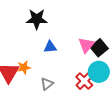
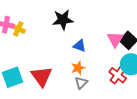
blue triangle: (50, 47) -> (80, 46), turned 32
orange star: (24, 67) -> (78, 68), moved

